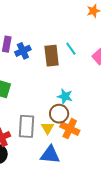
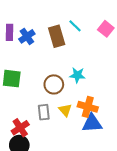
brown circle: (59, 114) -> (54, 84), moved
gray rectangle: (26, 126) -> (44, 112), size x0.7
blue triangle: (50, 155) -> (92, 123), moved

